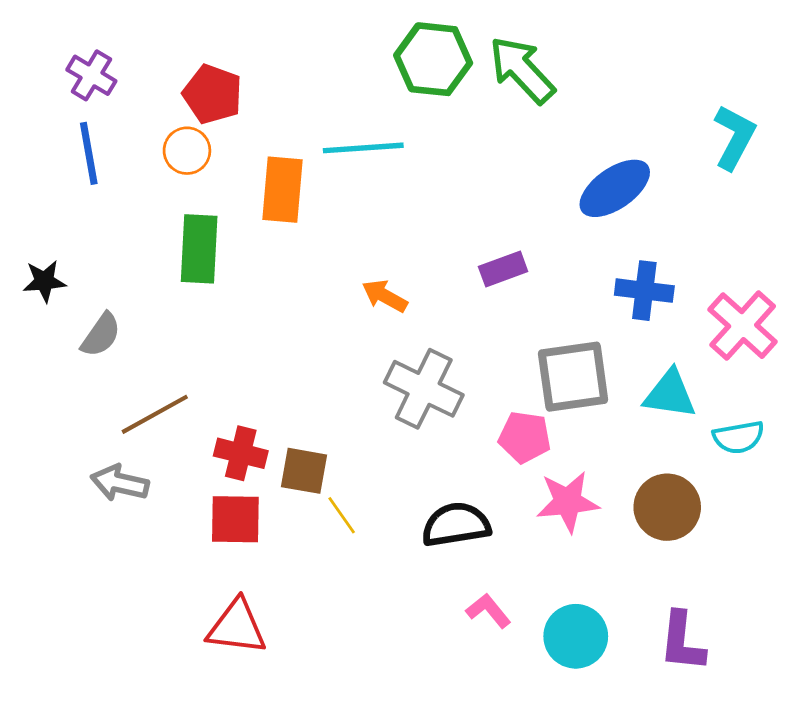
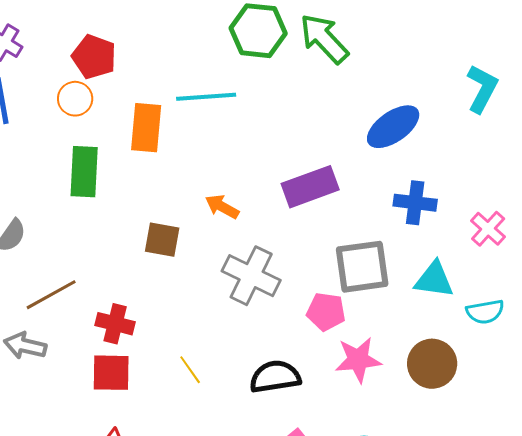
purple rectangle: (503, 269) -> (310, 187), size x1.6
pink cross: (743, 326) -> (488, 229), size x0.7
brown square: (304, 471) -> (162, 240), moved

